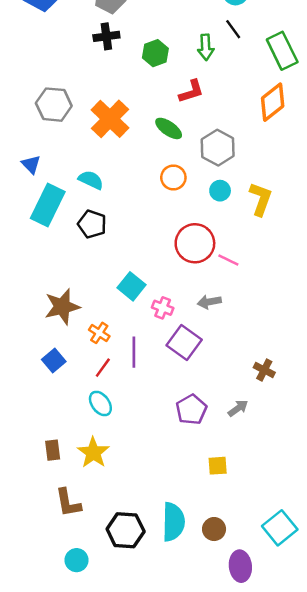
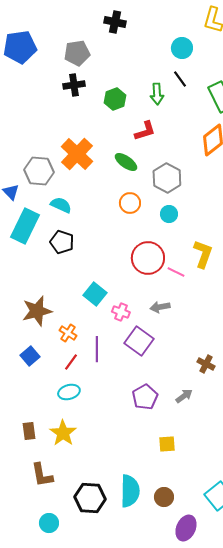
gray hexagon: (54, 105) -> (39, 171), moved
yellow L-shape: (261, 199) -> (203, 254), moved
cyan ellipse: (100, 403) -> (69, 392), turned -70
purple ellipse: (240, 566) -> (186, 528), turned 30

